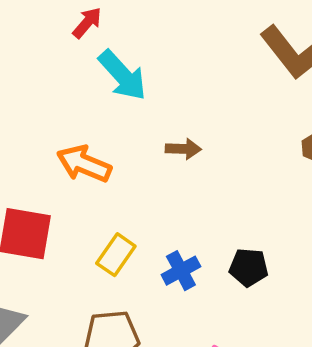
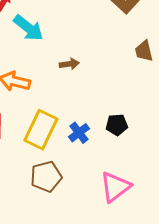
yellow rectangle: (116, 255) -> (41, 130), size x1.6

